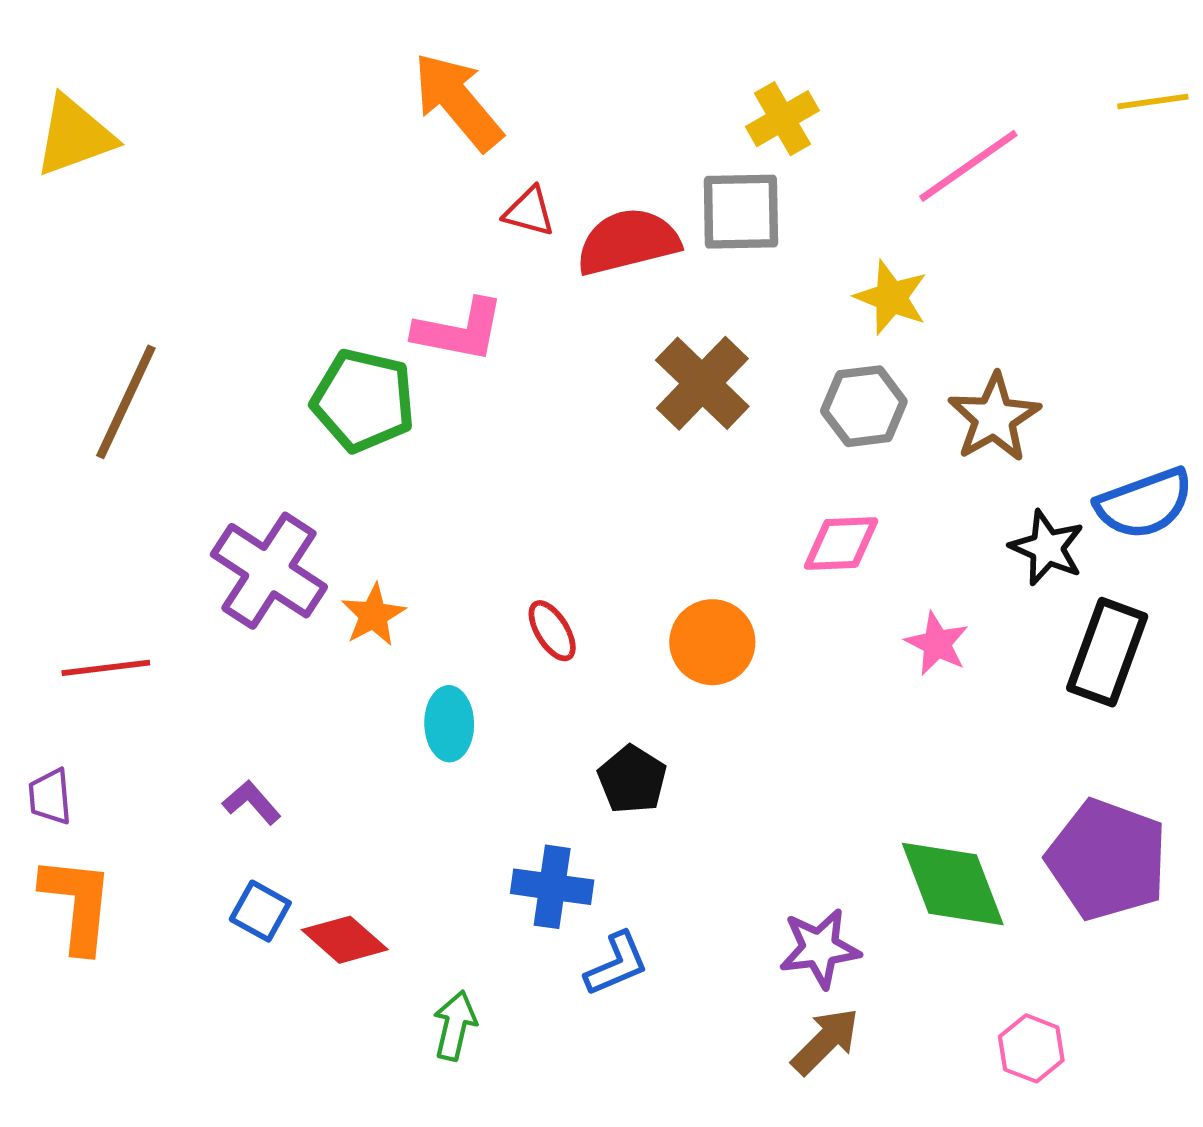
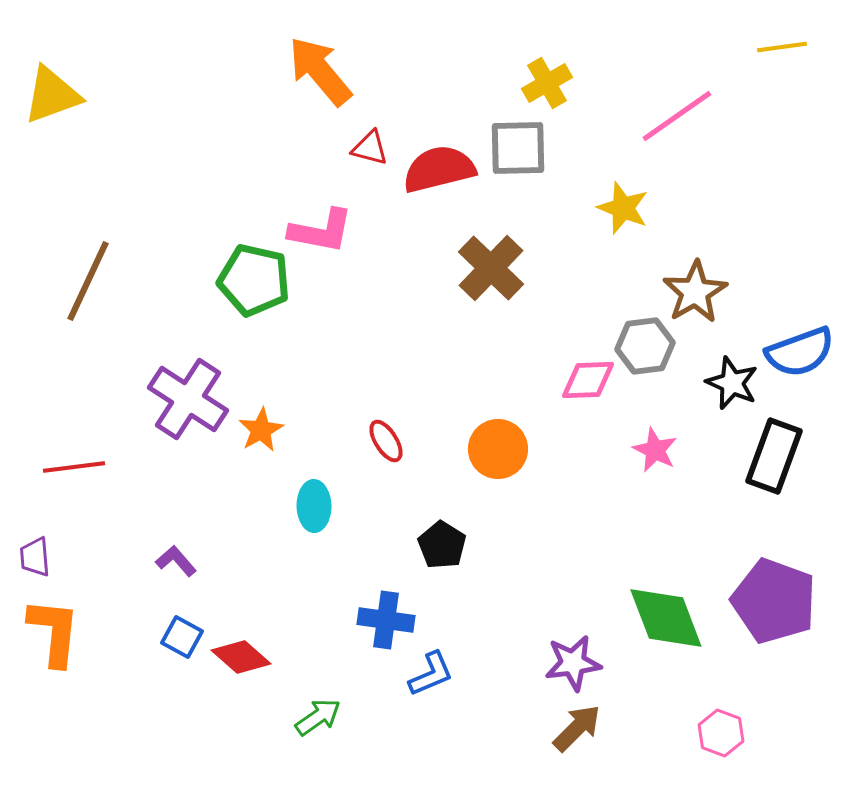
yellow line: (1153, 101) -> (782, 47), moved
gray hexagon: (864, 406) -> (645, 346), moved
green arrow: (455, 1026) -> (318, 717), turned 42

